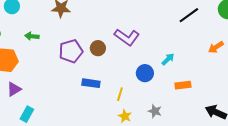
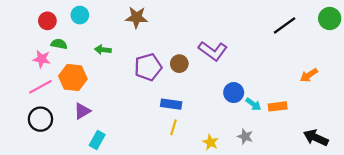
orange arrow: (216, 47) -> (309, 75), moved
cyan arrow: (168, 59) -> (253, 104), moved, turned 80
yellow line: (120, 94) -> (174, 127), moved

